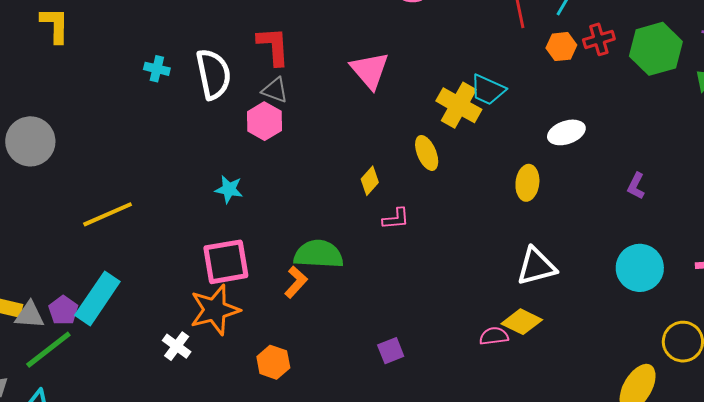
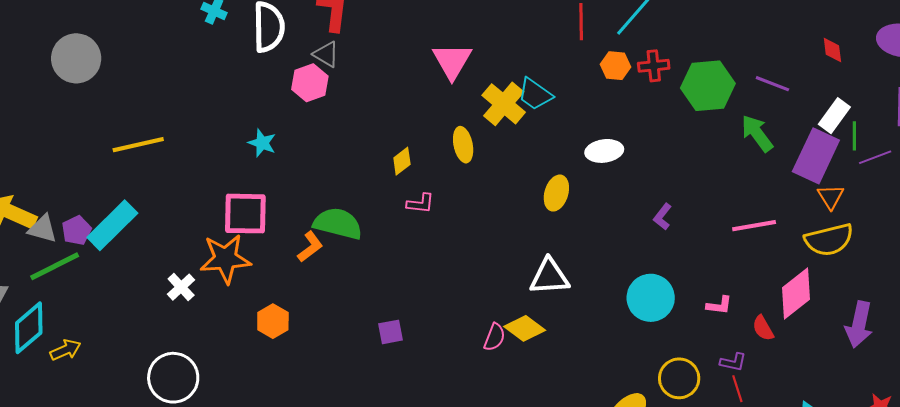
pink triangle: (370, 70) -> (452, 61), moved
pink semicircle: (494, 336) -> (494, 337), turned 108

